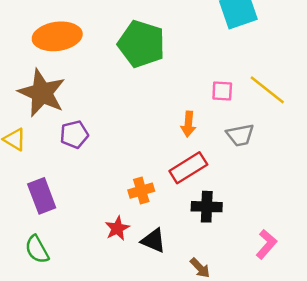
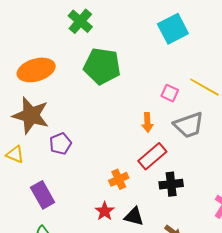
pink square: (222, 91) -> (170, 93), turned 30
gray trapezoid: (240, 135) -> (189, 125), size x1.4

